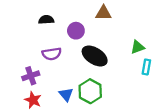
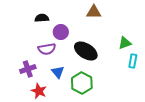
purple circle: (76, 31) -> (61, 32), moved
blue triangle: (66, 95) -> (58, 72), moved
red star: (33, 100) -> (39, 91), moved

